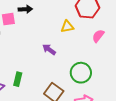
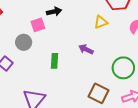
green rectangle: (18, 79) -> (55, 61), moved

